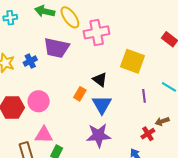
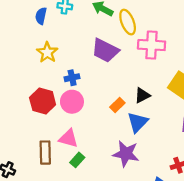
blue cross: (30, 61) -> (72, 78), moved
black triangle: (100, 79) -> (142, 95), turned 42

